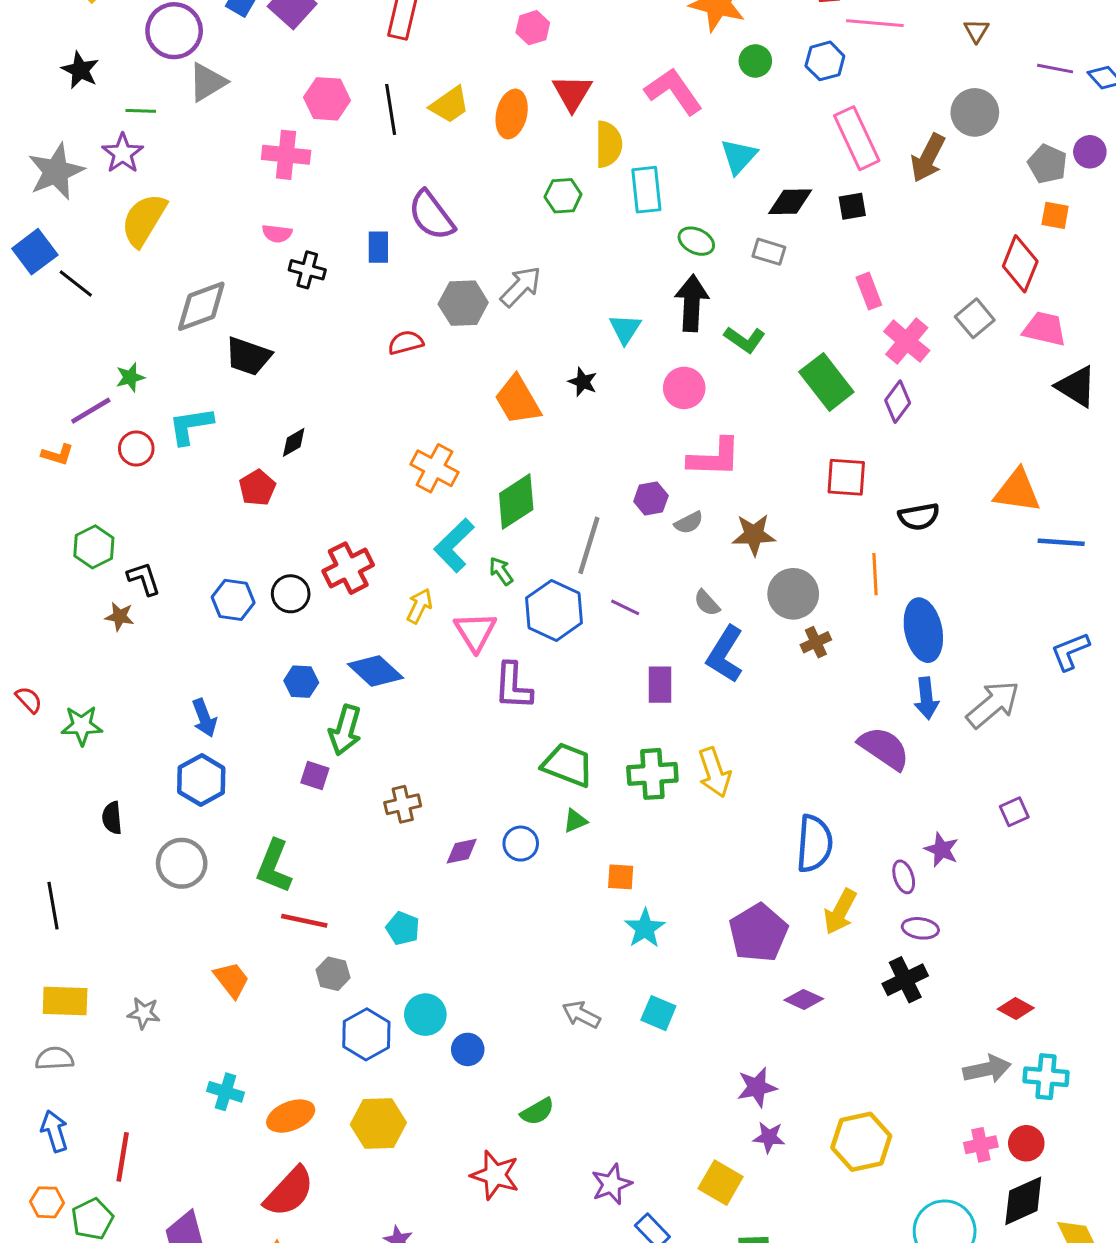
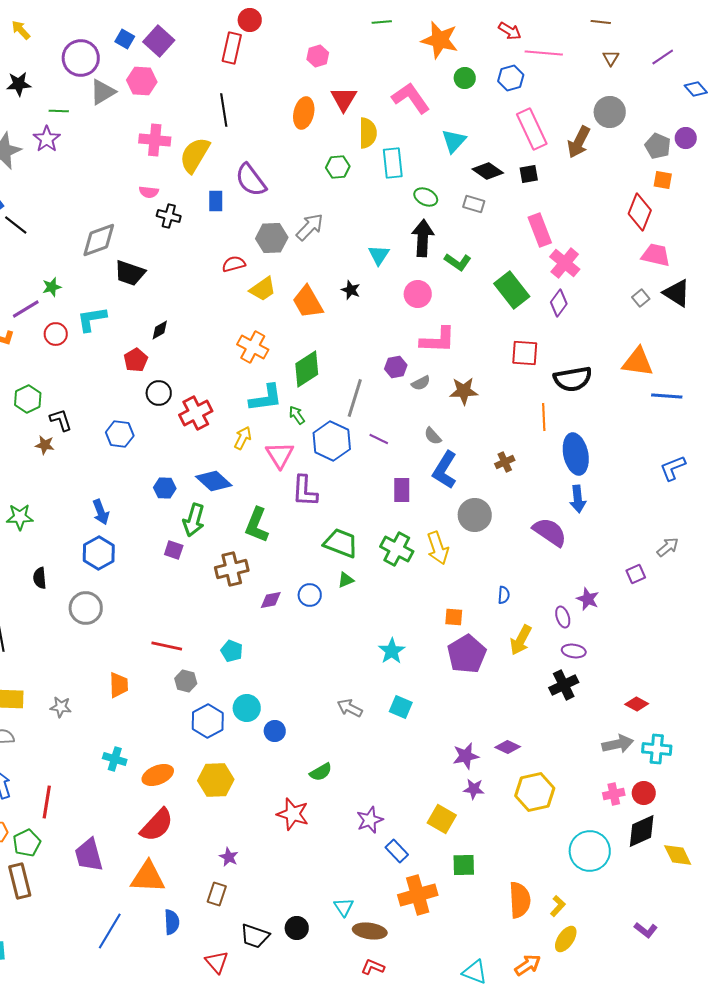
purple line: (1055, 69) -> (663, 57), moved, turned -45
black star: (80, 70) -> (19, 84), turned -30
pink hexagon: (327, 99) -> (142, 81), moved
yellow trapezoid: (450, 105) -> (263, 289), moved
black diamond: (790, 202) -> (488, 171), turned 36
yellow semicircle: (144, 220) -> (195, 155), moved
pink rectangle: (869, 291) -> (540, 230), size x1.4
gray square: (975, 318) -> (641, 298), moved, size x0.7
black semicircle: (919, 517) -> (573, 379), size x1.4
cyan L-shape: (454, 545) -> (266, 398), turned -144
black circle: (291, 594) -> (159, 393), moved
gray circle: (793, 594) -> (475, 515), moved
gray arrow: (993, 704) -> (668, 547), moved, size x0.6
green cross: (652, 774) -> (397, 549), turned 32
brown cross: (403, 804) -> (232, 569), size x1.4
blue semicircle: (814, 844) -> (504, 595), size x0.5
green L-shape: (274, 866) -> (257, 525), moved
orange square: (621, 877) -> (454, 617), moved
orange trapezoid: (232, 980) -> (119, 685), turned 36
purple diamond: (804, 999) -> (508, 747), moved

